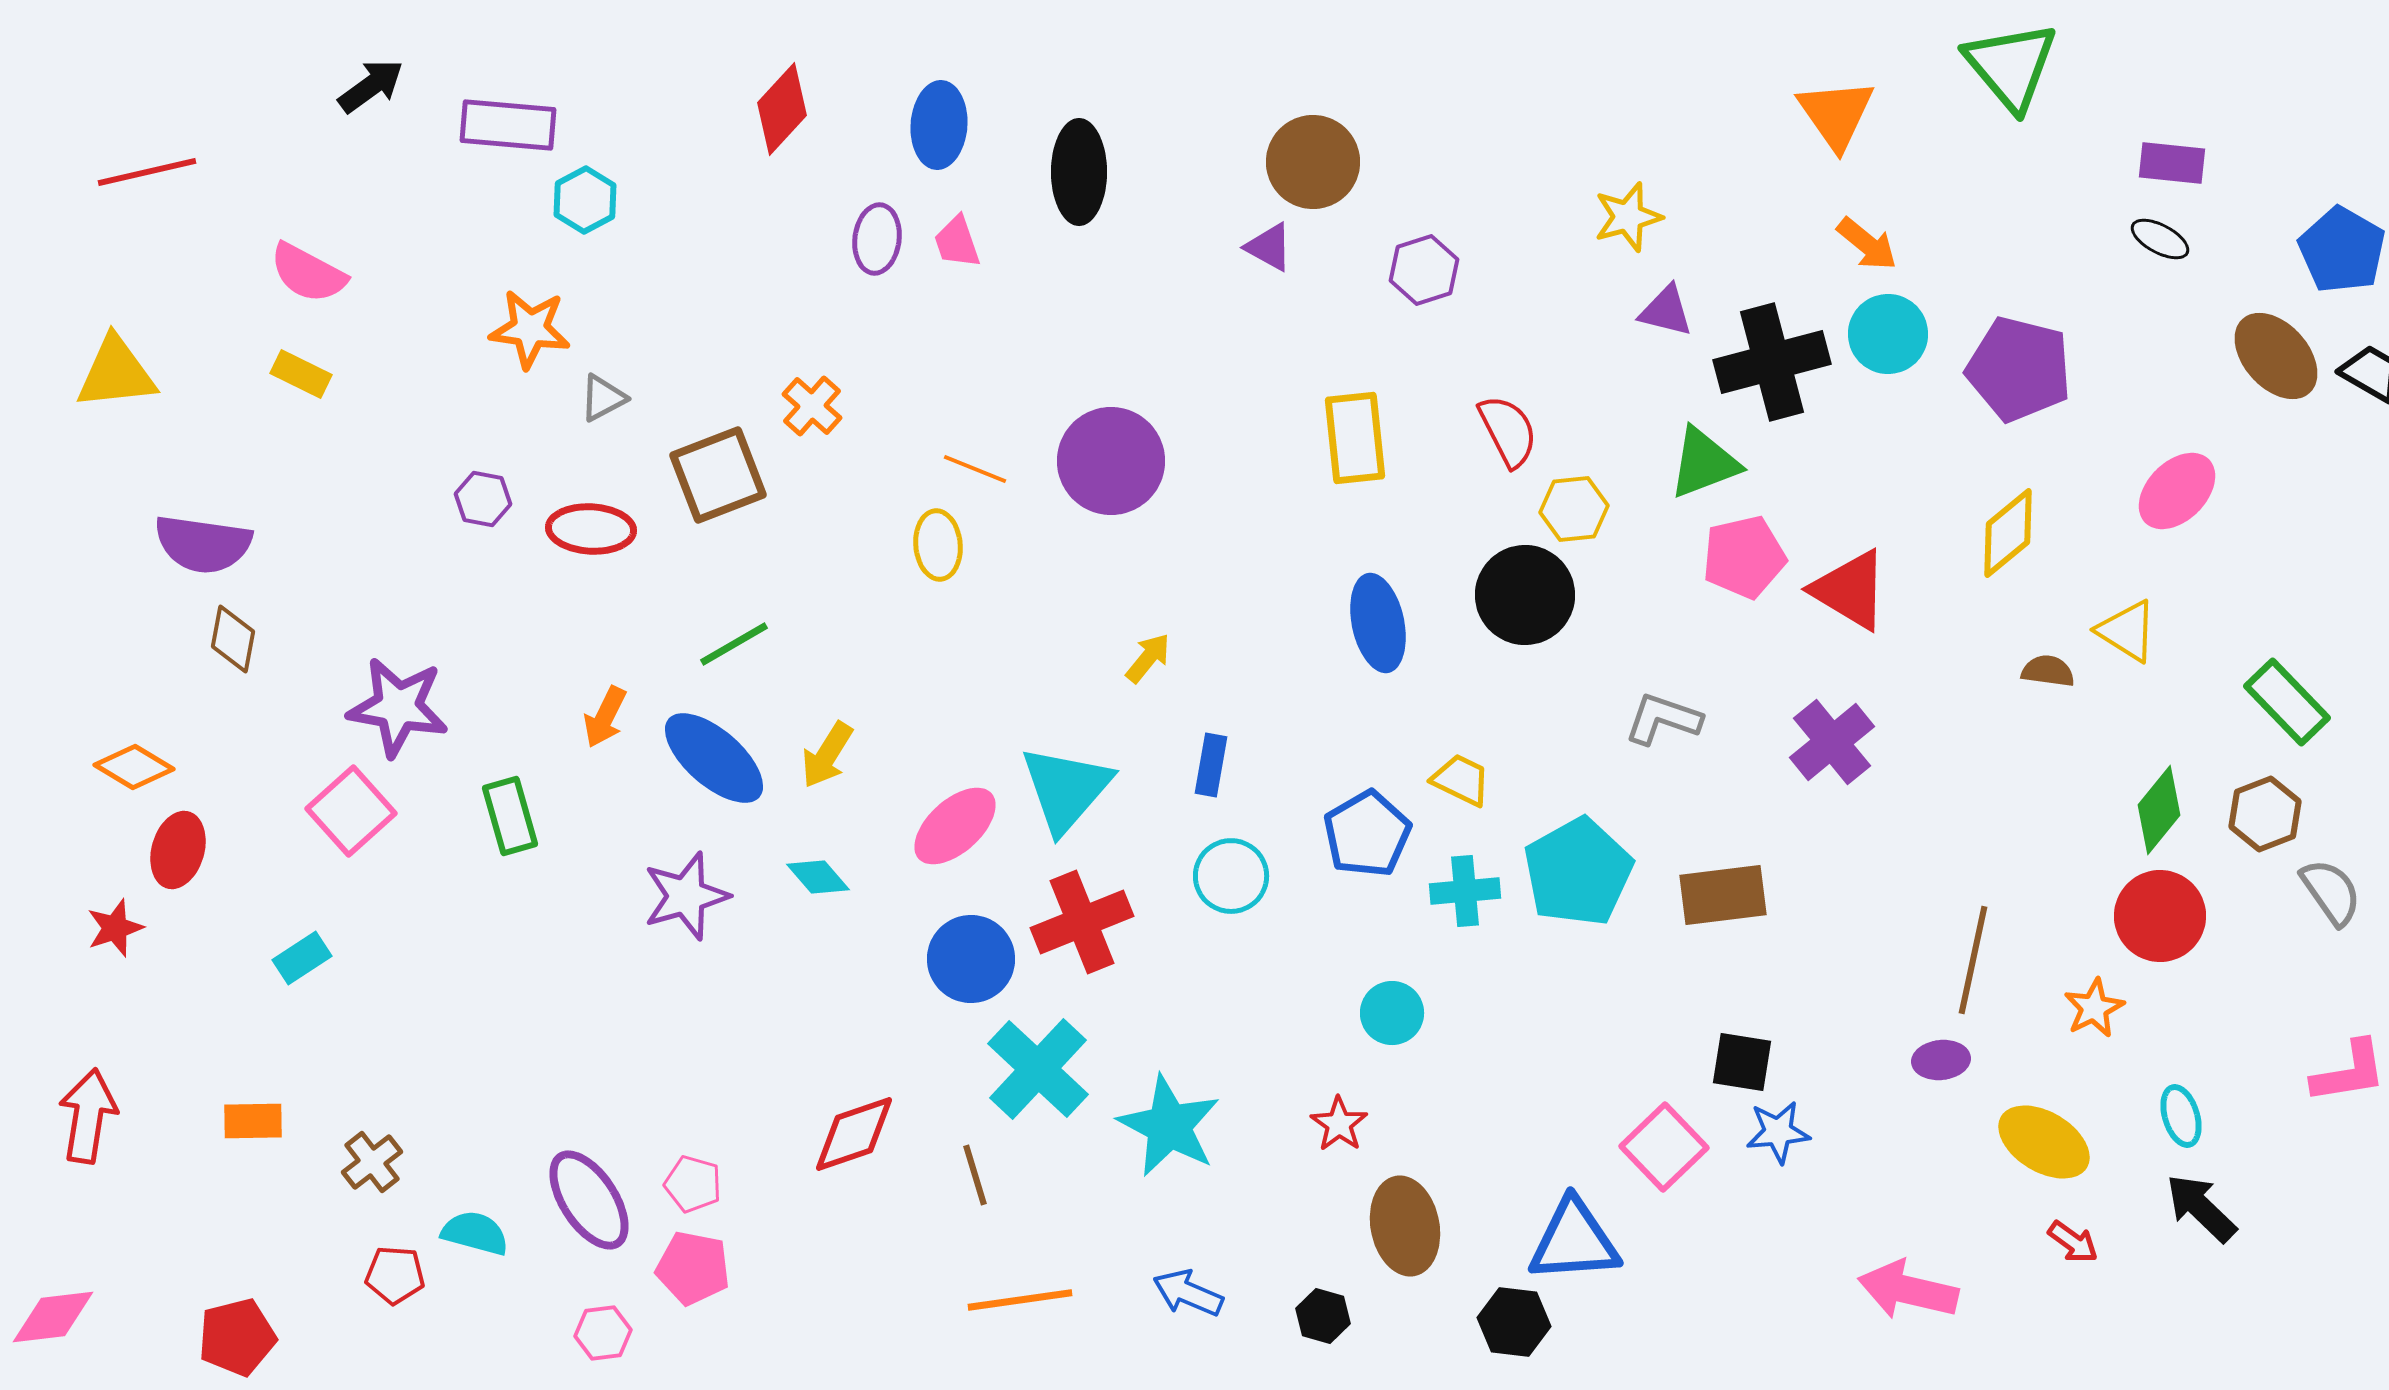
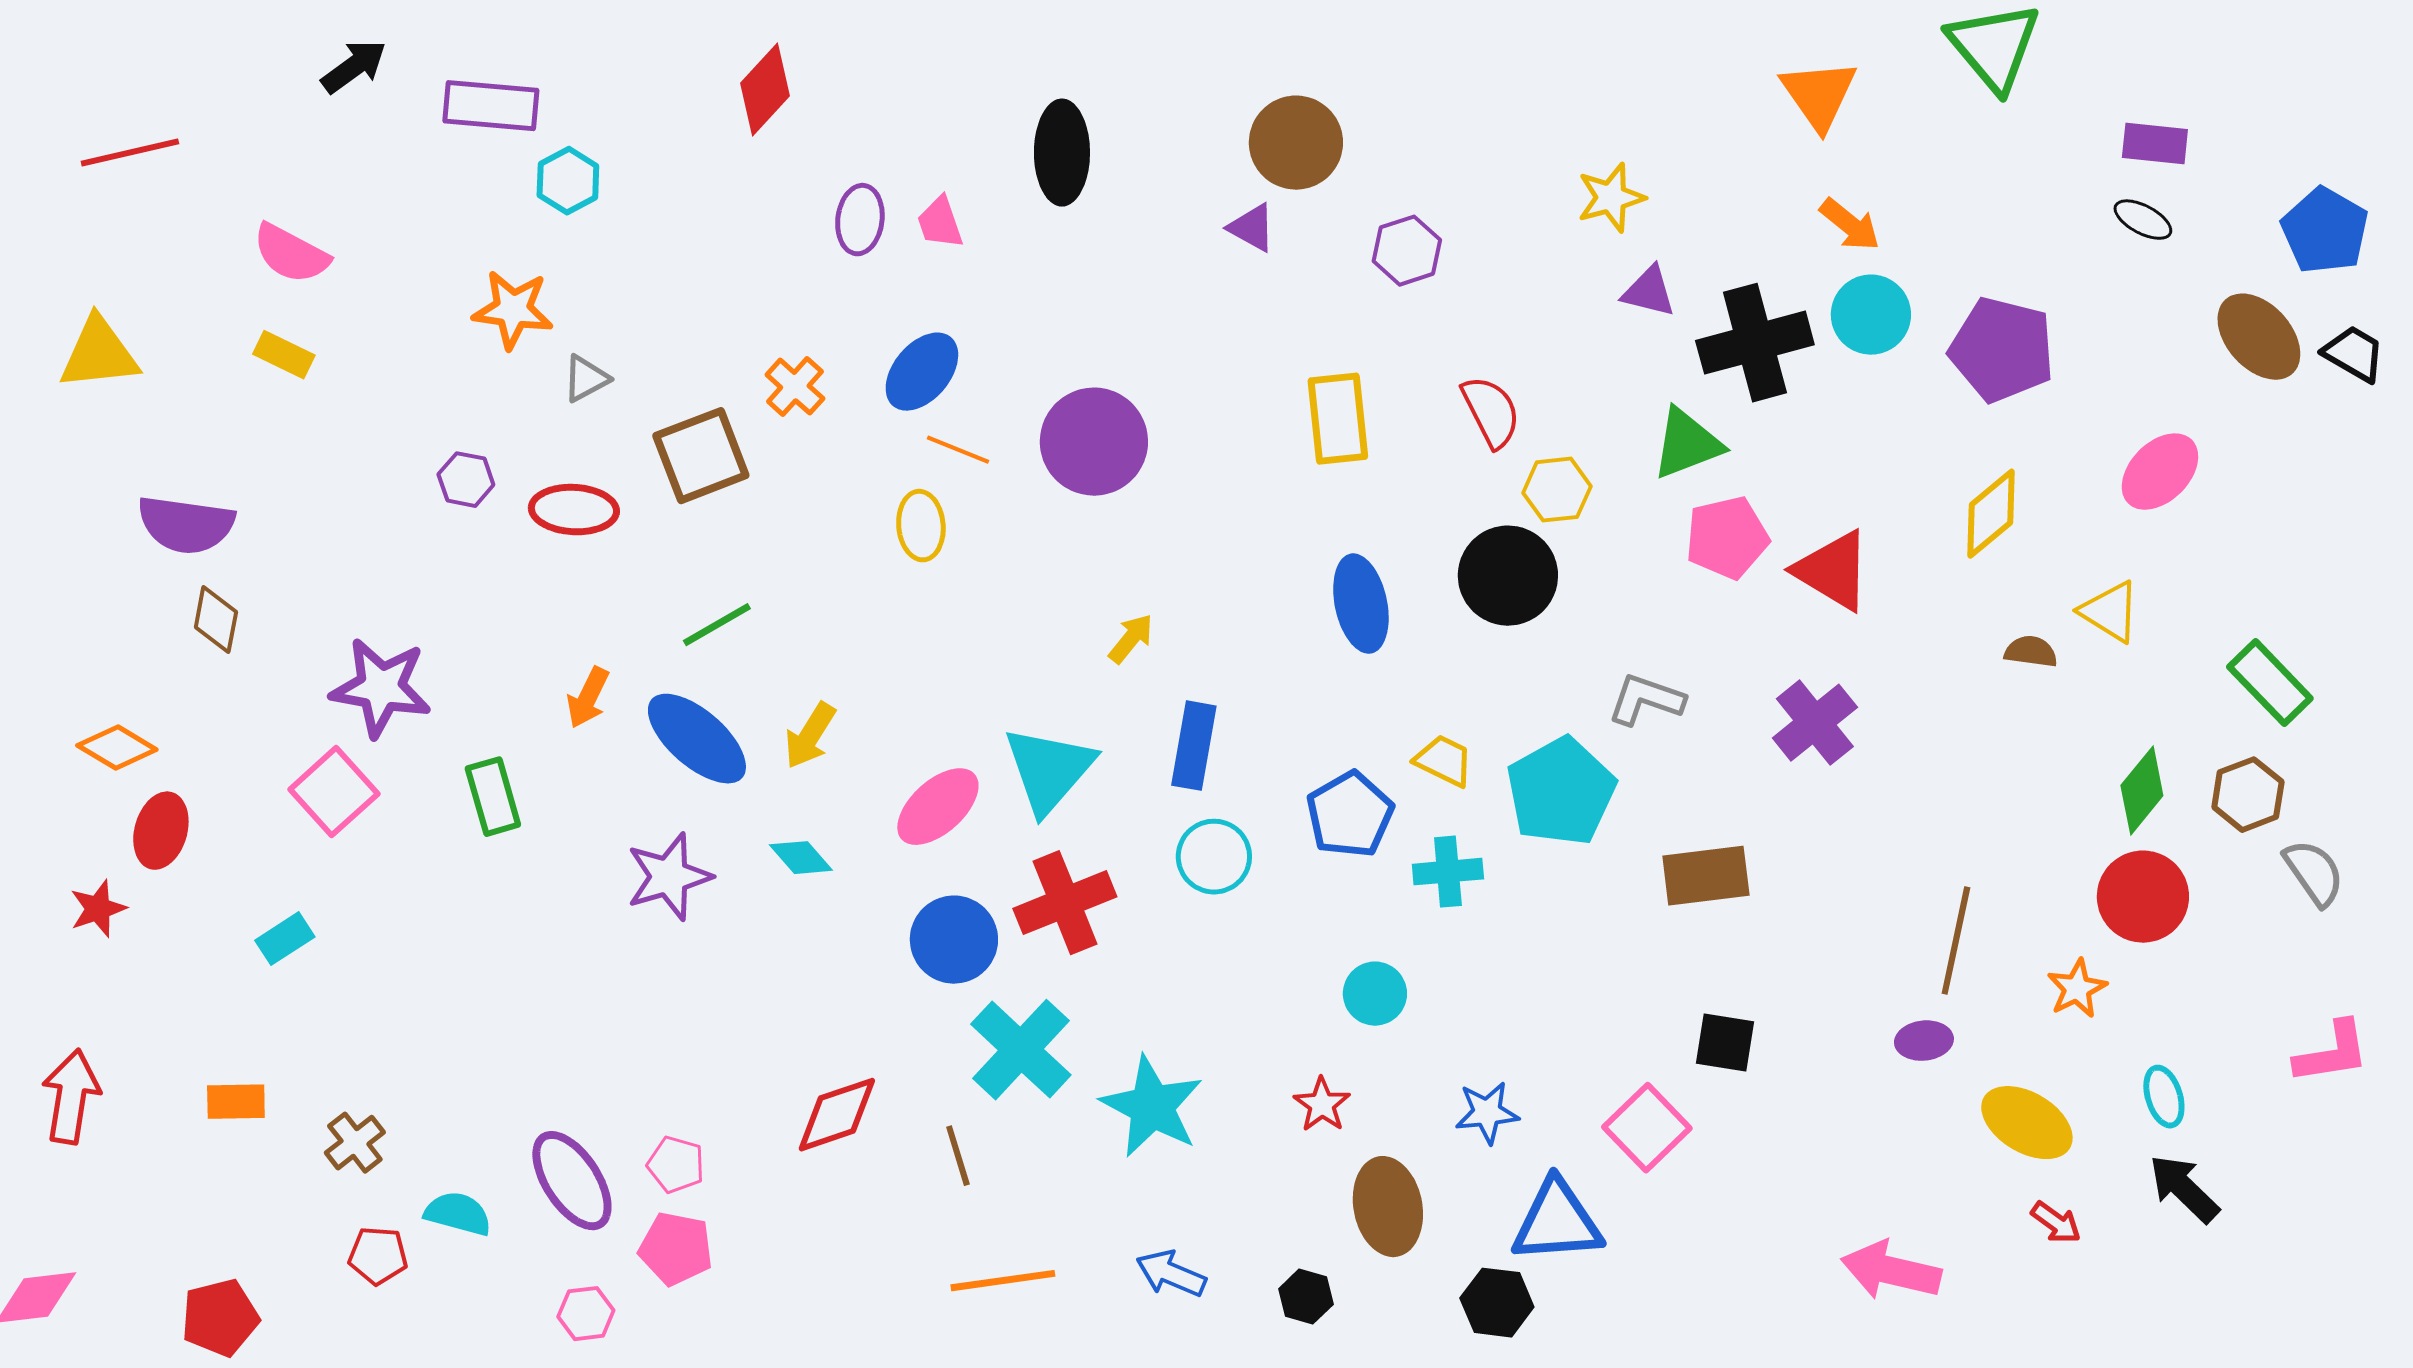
blue ellipse: (939, 125) -> (922, 372), moved, turned 36
blue rectangle: (1211, 765) -> (1194, 746), size x1.4
cyan pentagon: (1578, 872) -> (1561, 792), moved
blue star: (1778, 1132) -> (1487, 1113), moved

